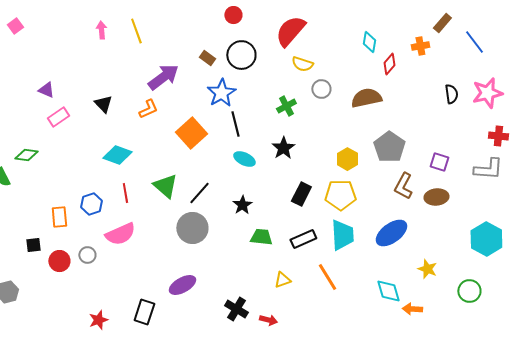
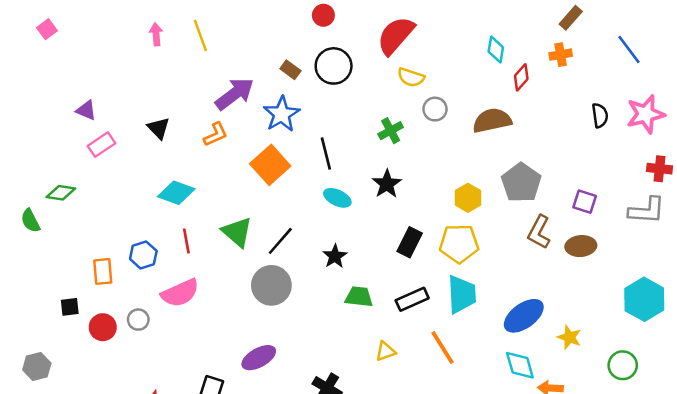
brown rectangle: (442, 23) -> (571, 18), moved
blue star: (221, 93) -> (282, 114), moved
blue ellipse: (391, 233) -> (524, 316), moved

